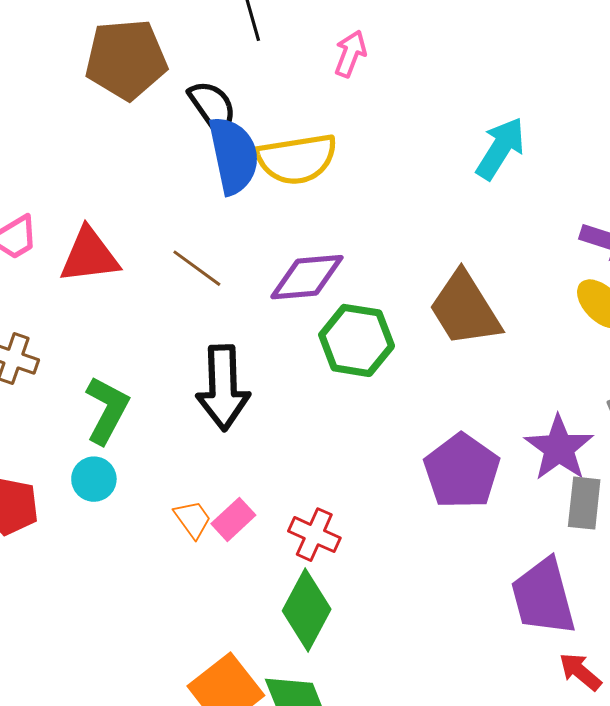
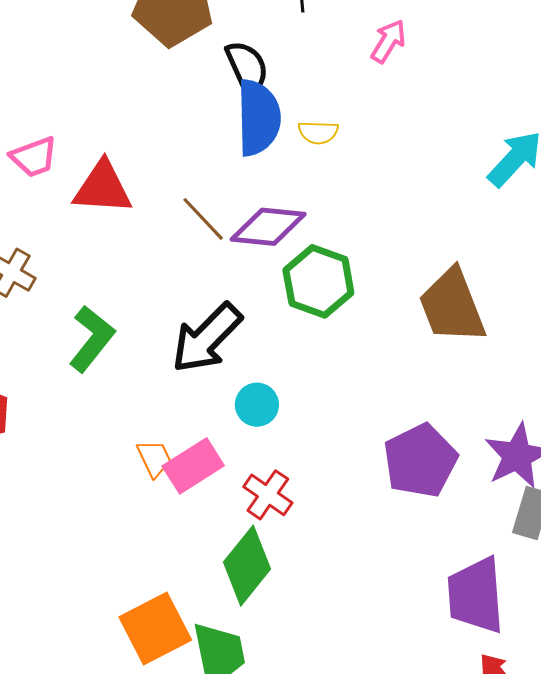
yellow semicircle: (297, 159) -> (318, 132), size x0.5
purple diamond: (307, 277) -> (268, 227), moved
green hexagon: (357, 340) -> (318, 281), moved
black arrow: (223, 388) -> (207, 338), turned 36
cyan circle: (94, 479) -> (257, 405), moved
pink rectangle: (233, 519) -> (193, 466), size x1.4

